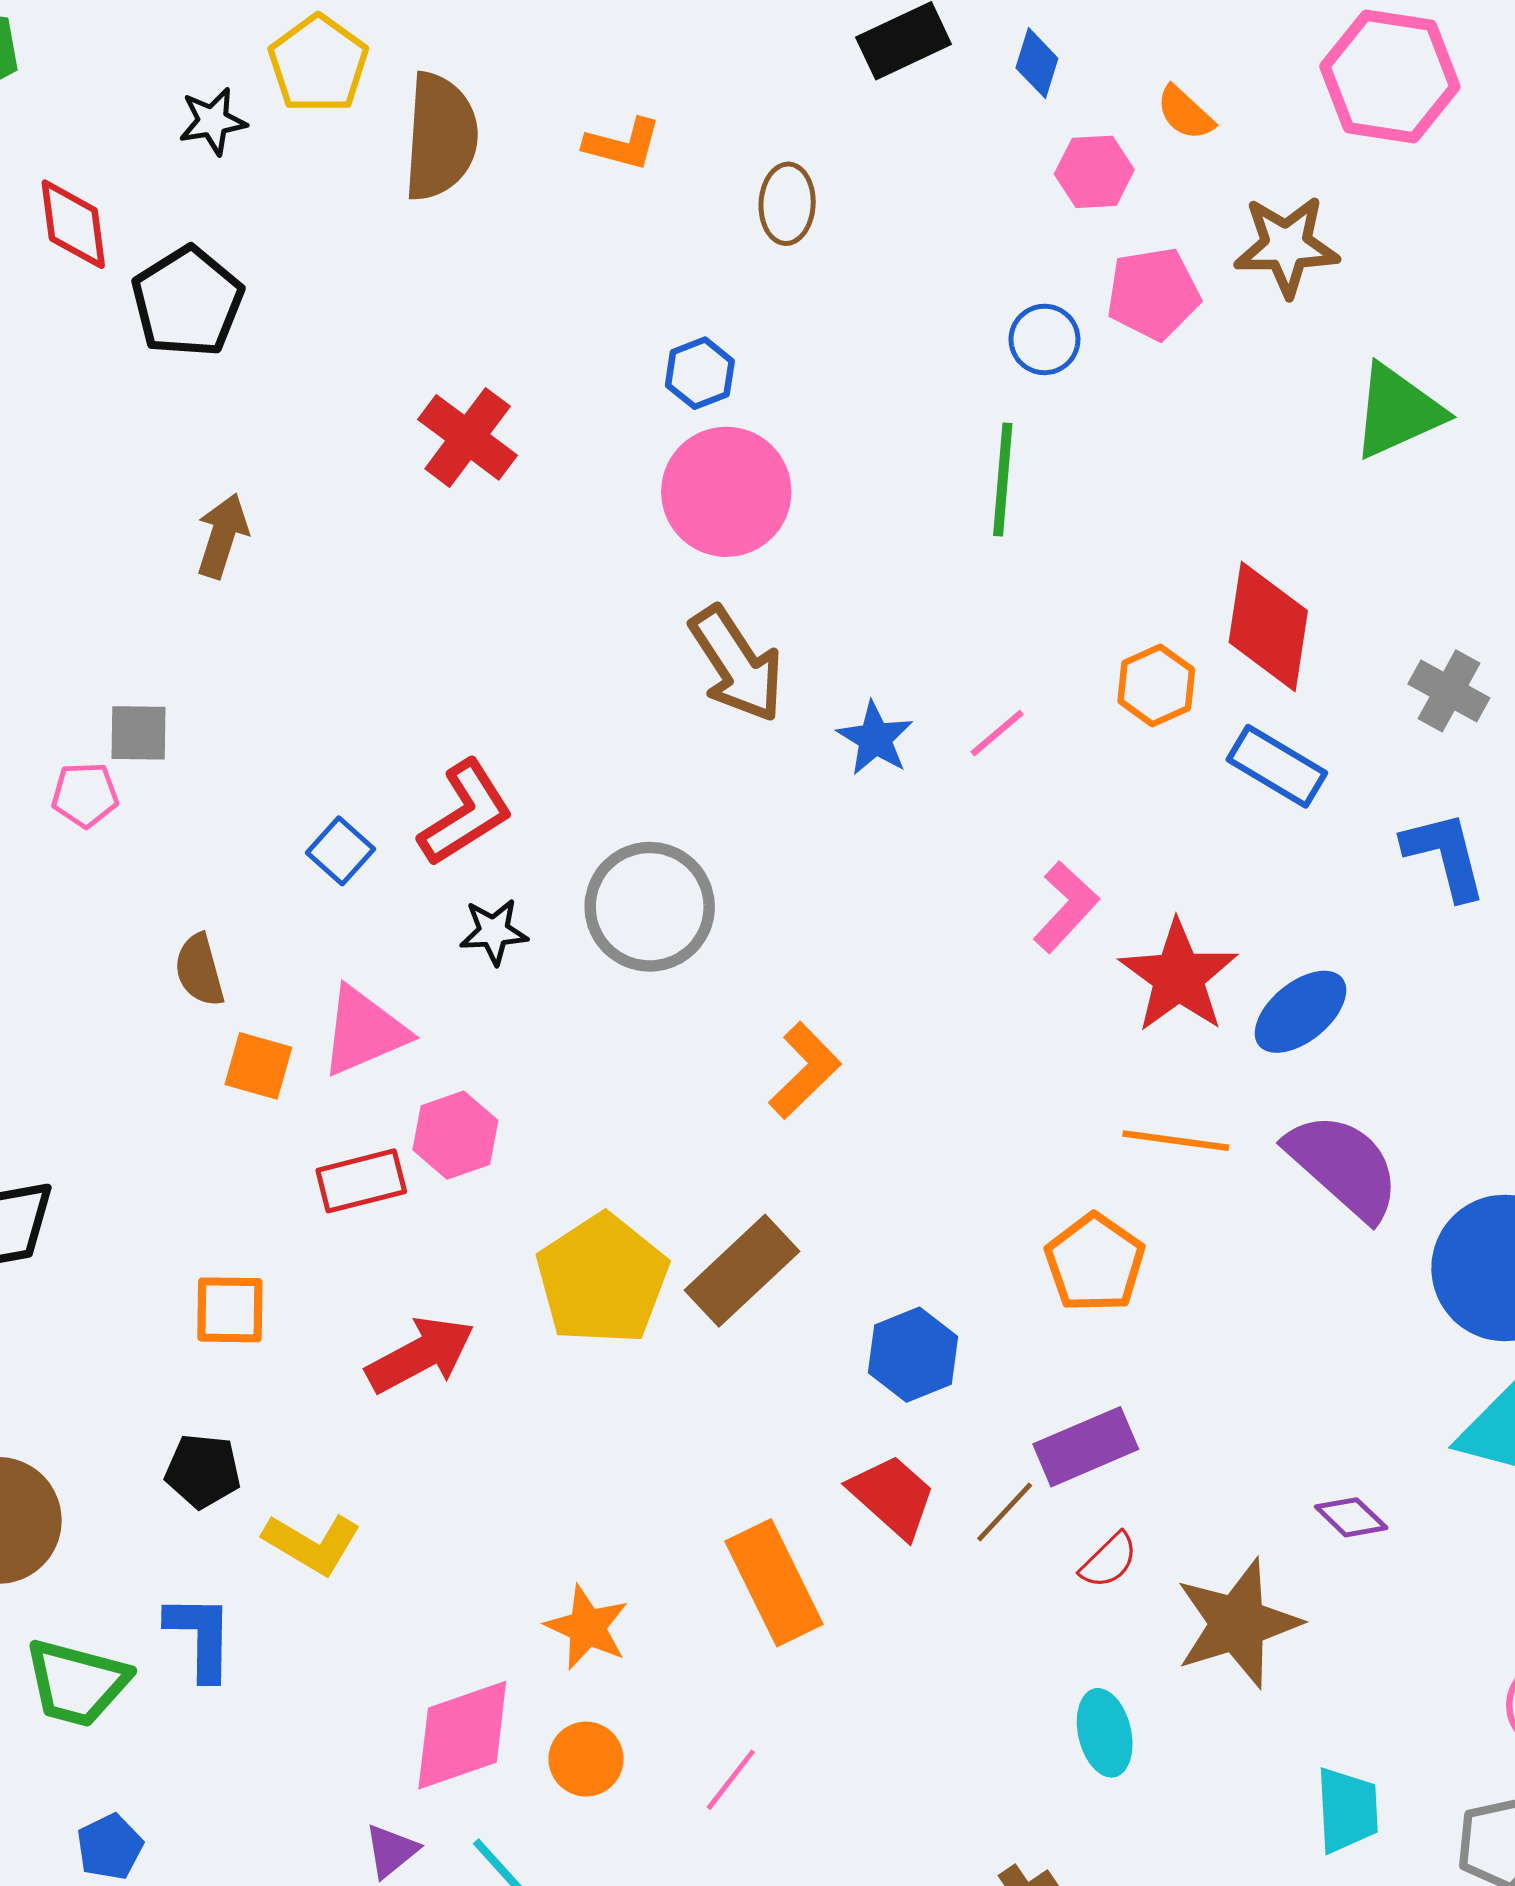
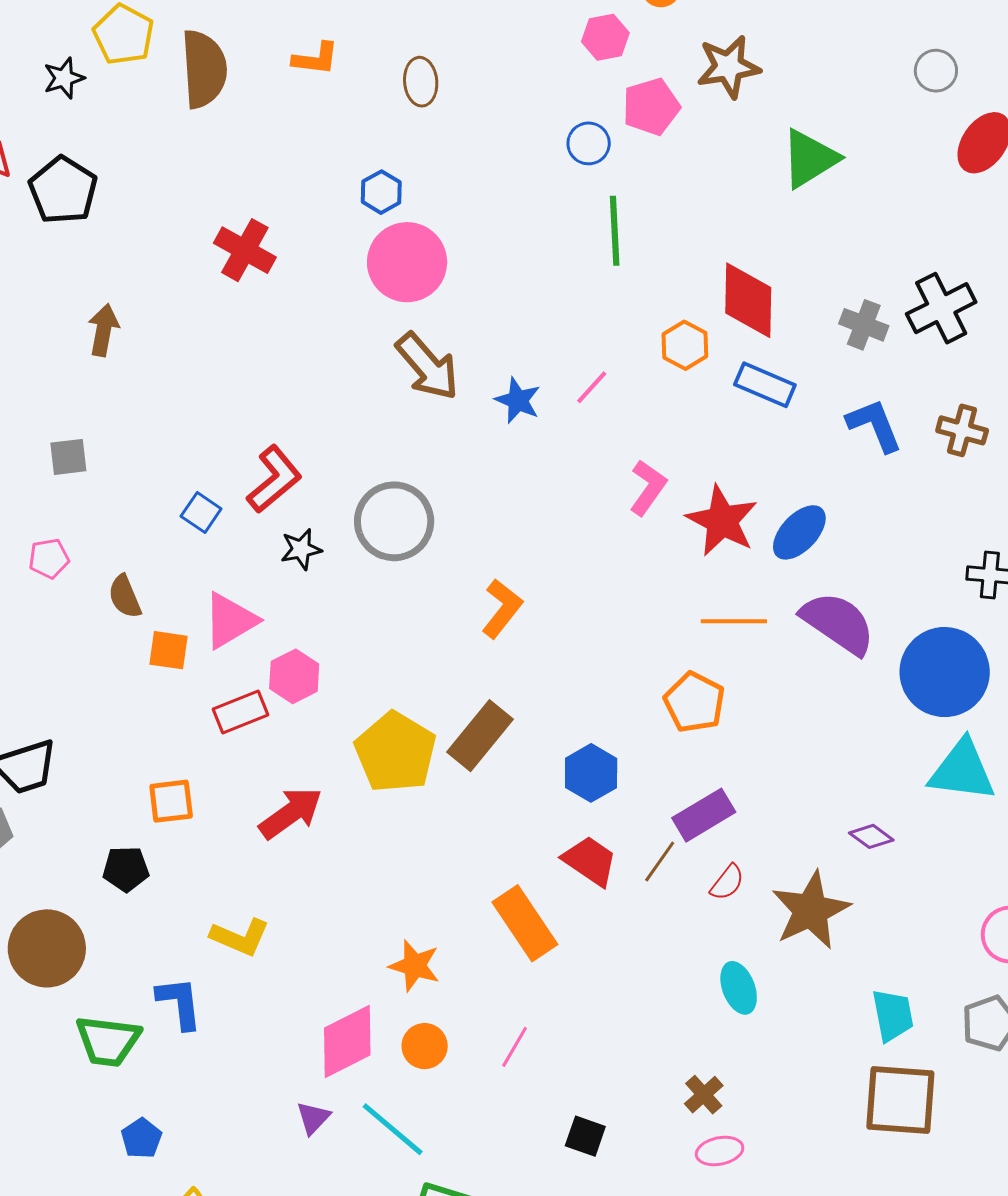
green line: (1003, 479) -> (615, 231), moved
pink pentagon: (85, 795) -> (49, 559), moved
black pentagon: (203, 1471) -> (126, 869), moved

